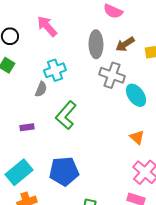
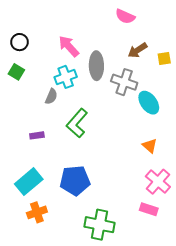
pink arrow: (47, 26) -> (69, 46), moved
gray ellipse: (96, 44) -> (96, 66), moved

